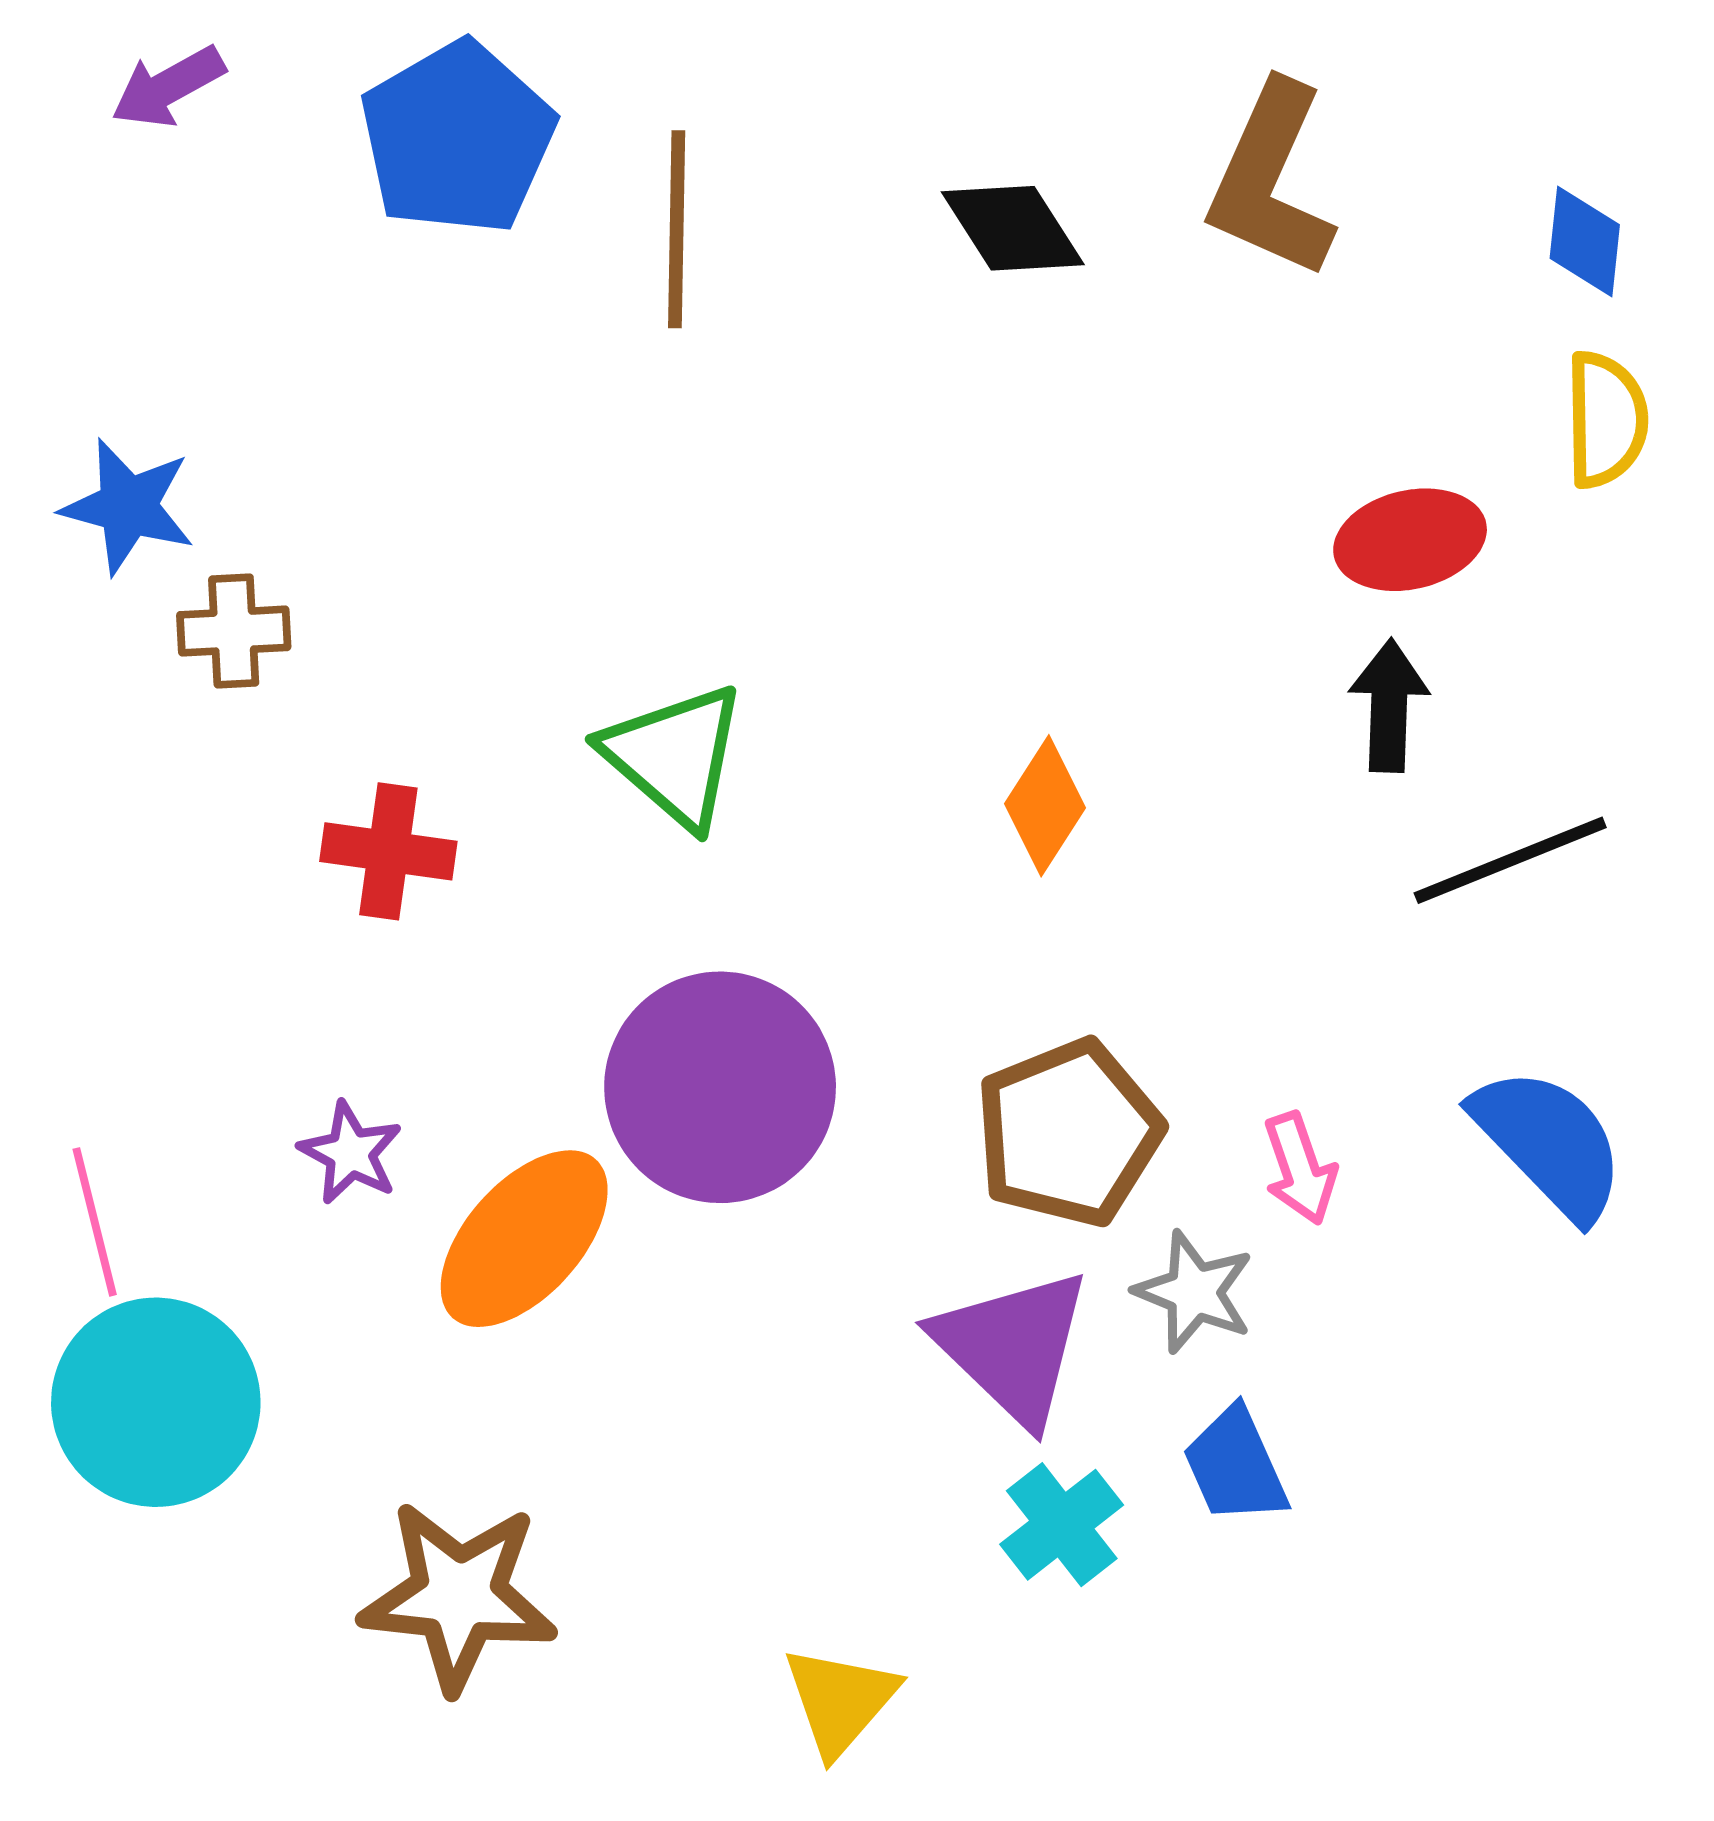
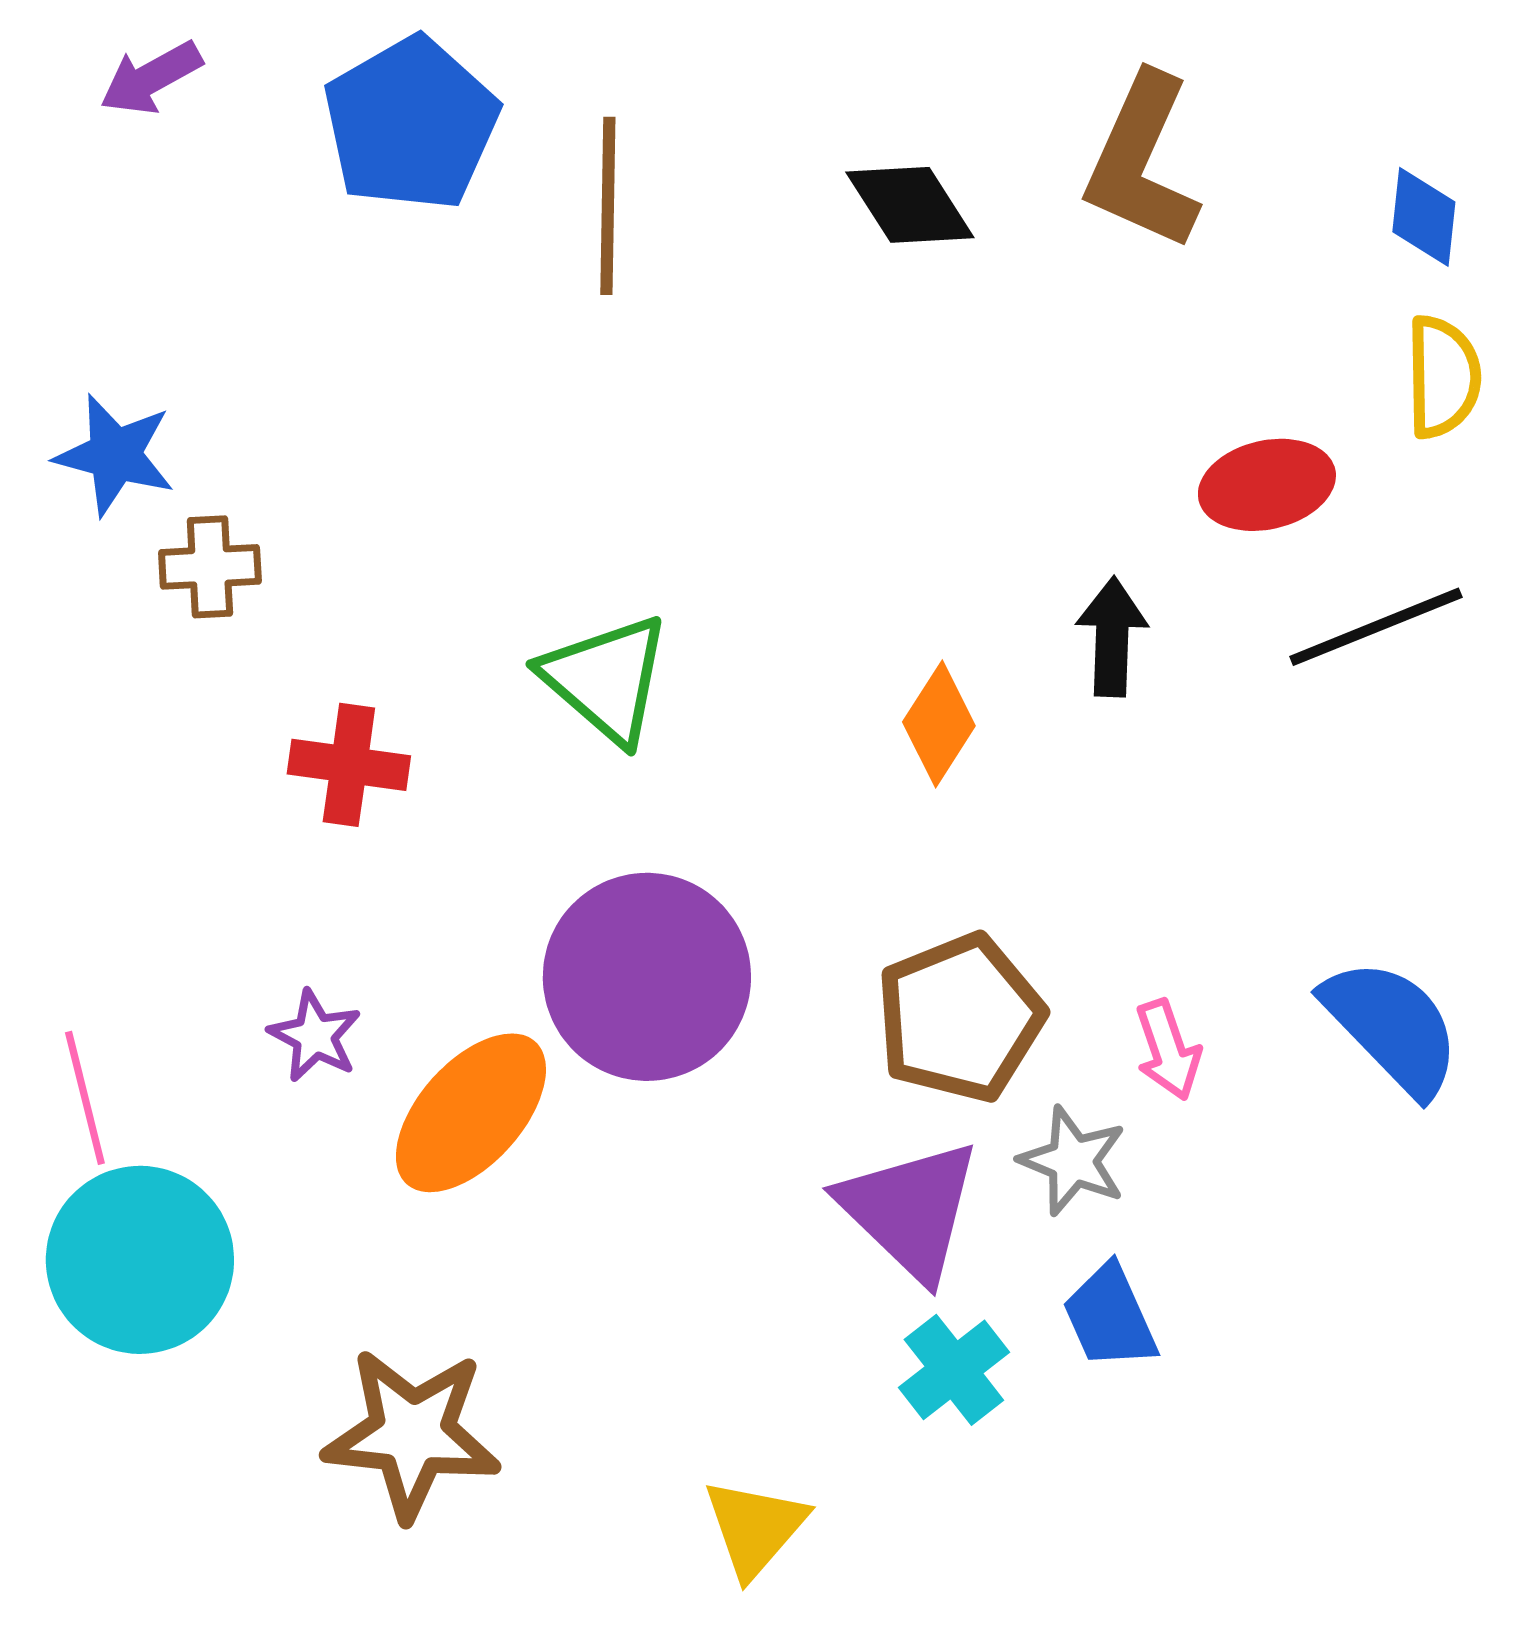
black arrow: (1389, 706) -> (1112, 637), moved
black line: (1510, 860) -> (1376, 627), moved

